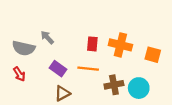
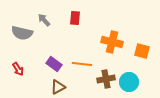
gray arrow: (47, 37) -> (44, 20), moved
red rectangle: (92, 44) -> (75, 18), moved
gray semicircle: (24, 48) -> (22, 33), moved

